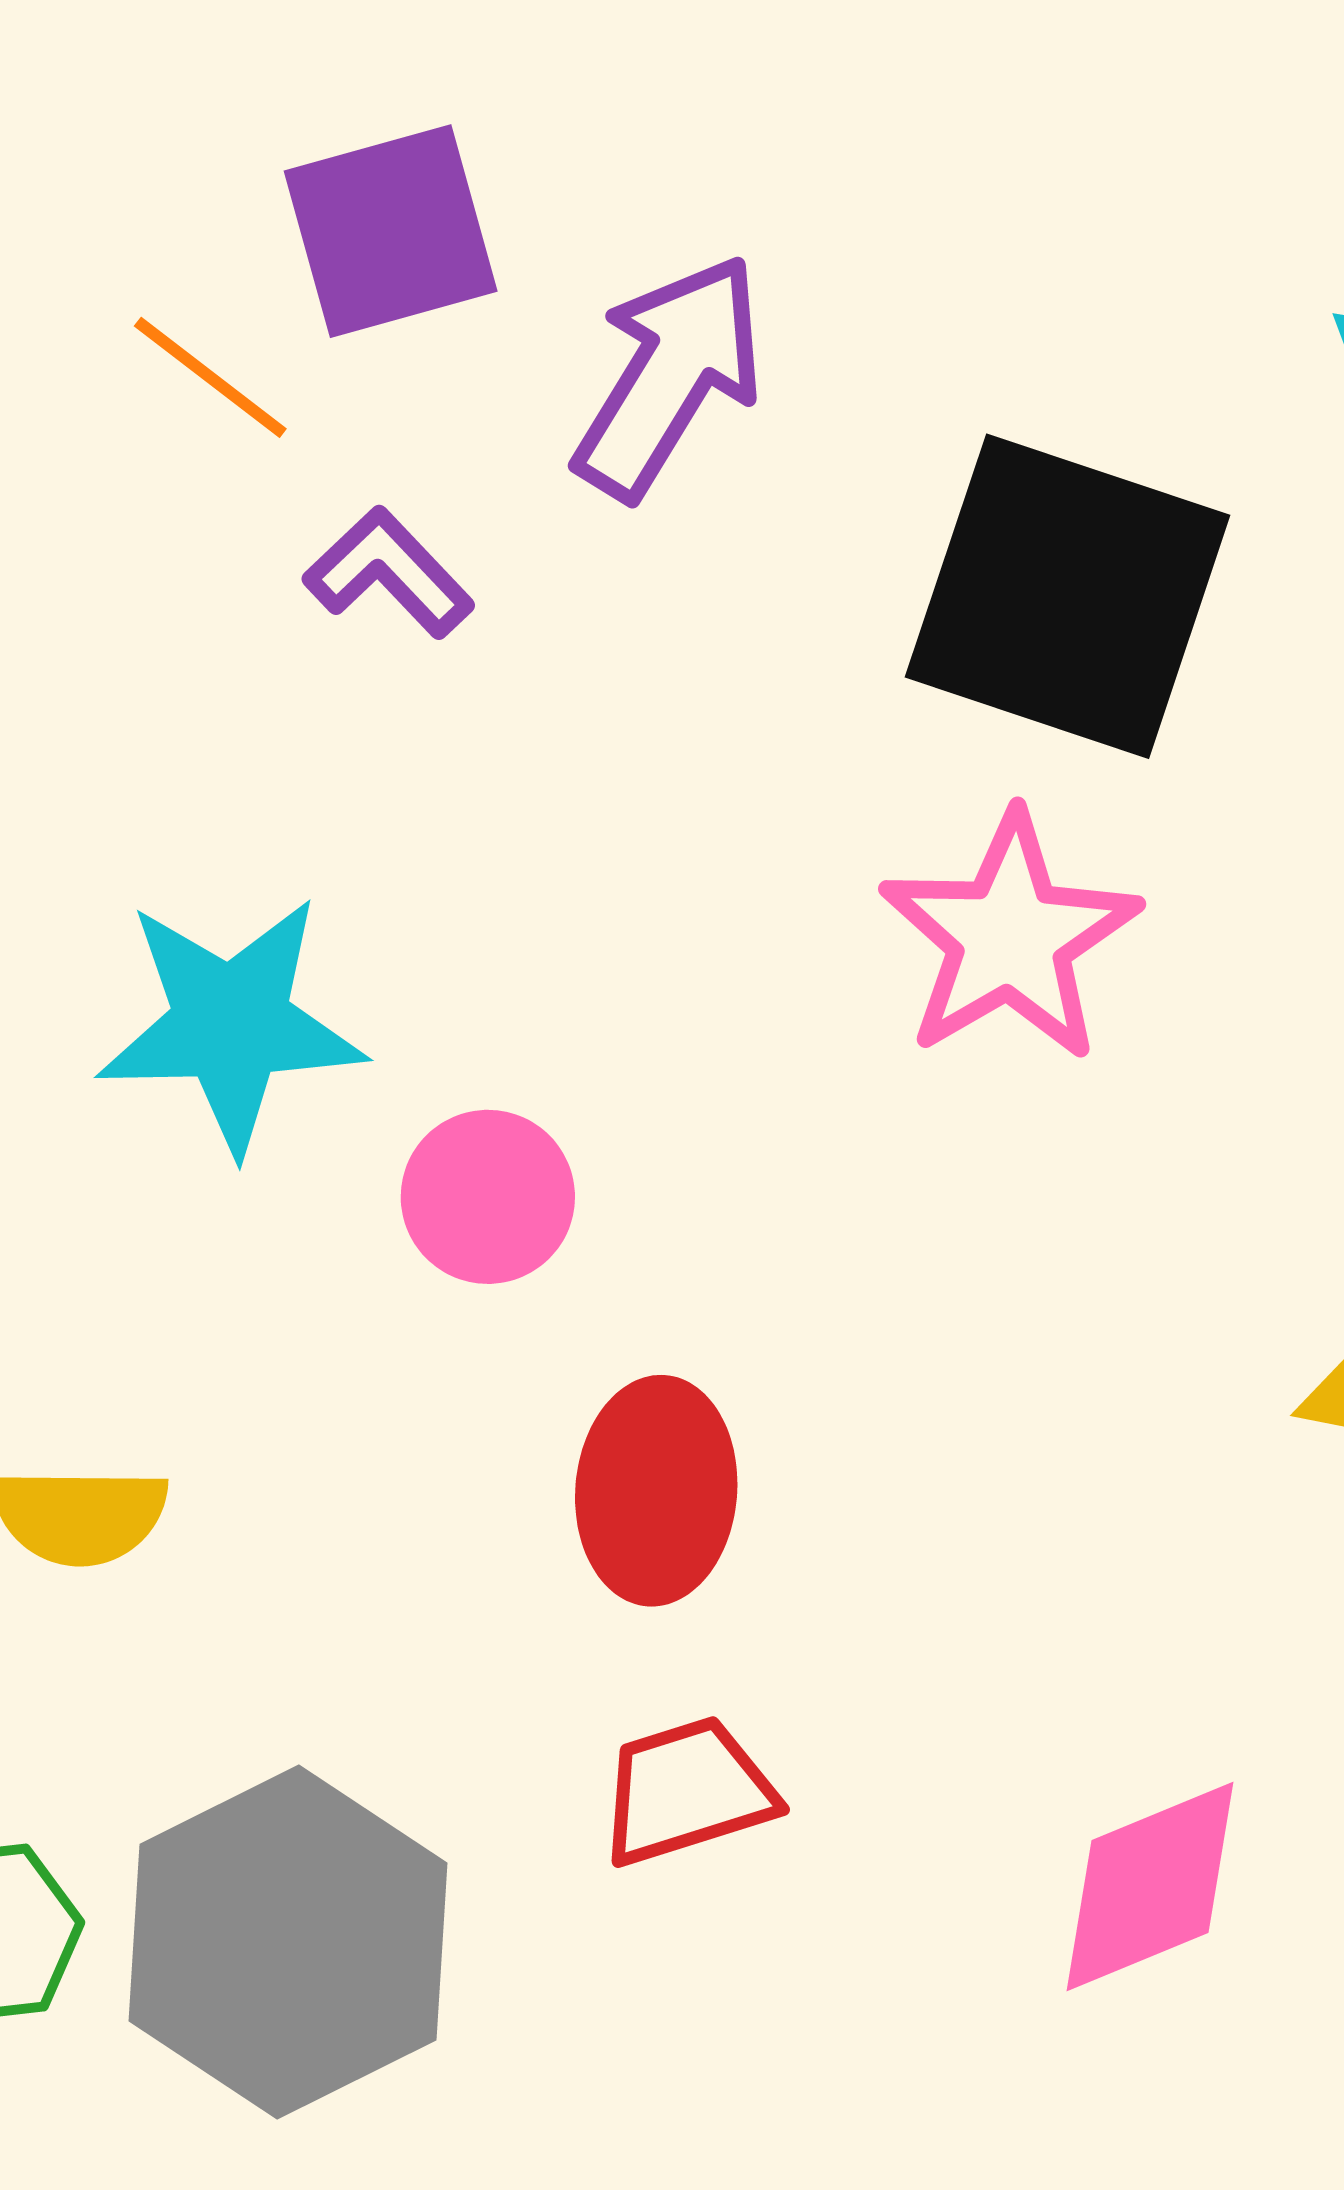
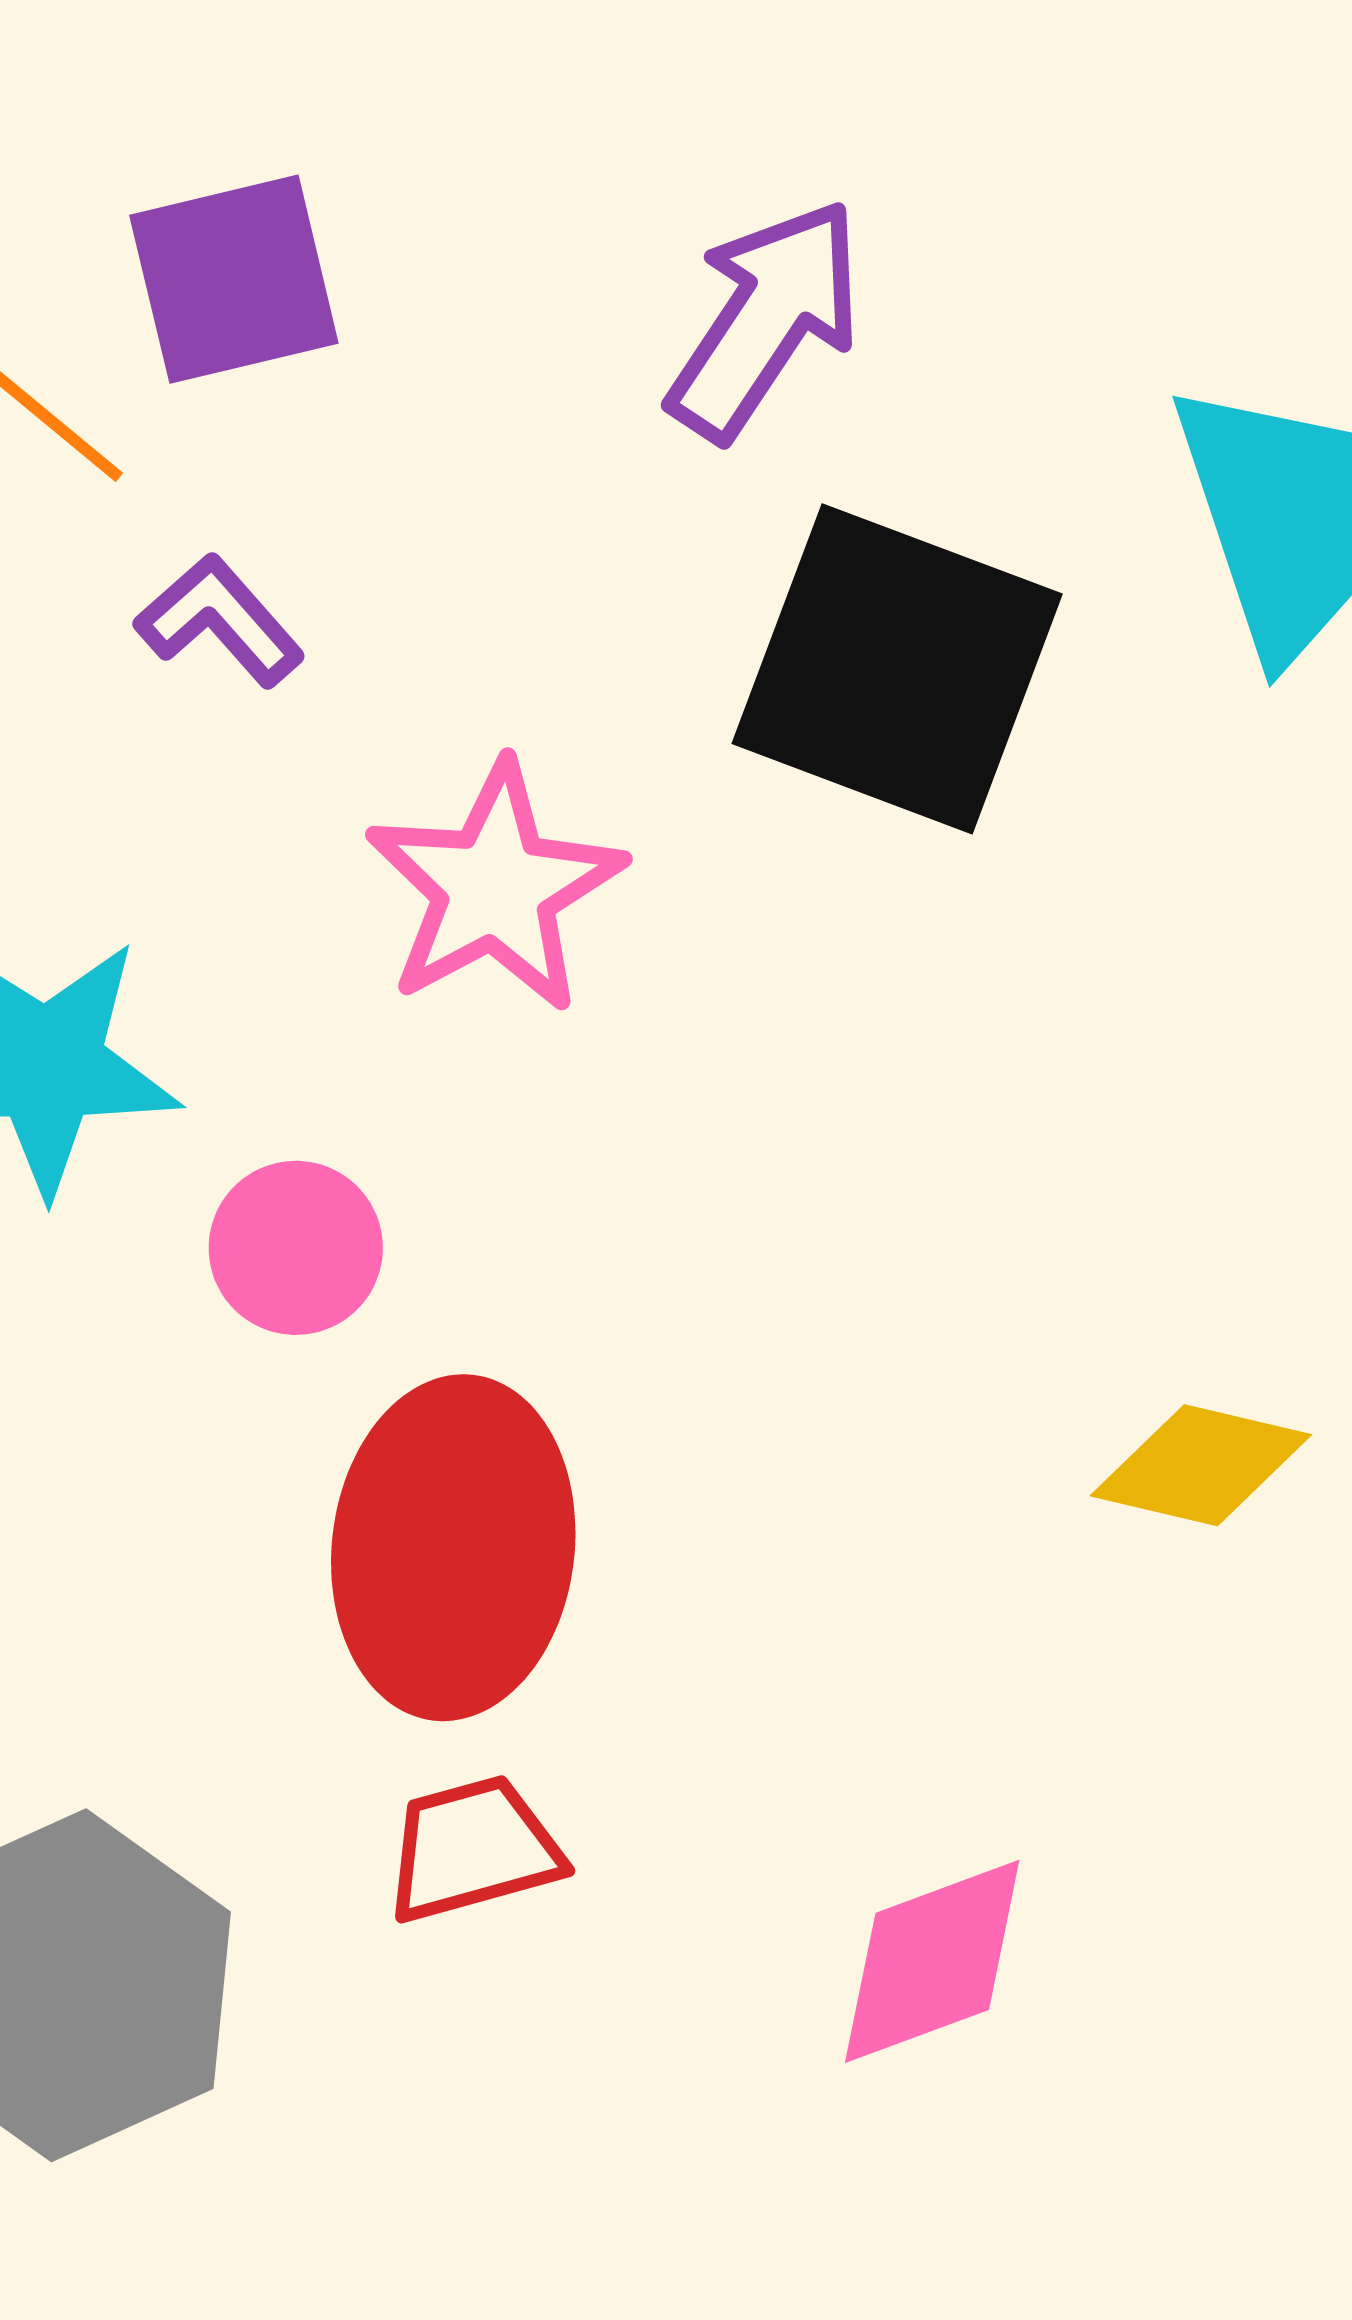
purple arrow: (669, 376) -> (766, 319), moved
pink star: (1010, 937) -> (495, 888), moved
red ellipse: (656, 1491) -> (453, 1548), size x1.5

